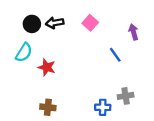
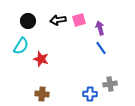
black arrow: (55, 23) -> (58, 20), moved
pink square: (90, 23) -> (79, 20), turned 32
purple arrow: (134, 32) -> (100, 28), moved

